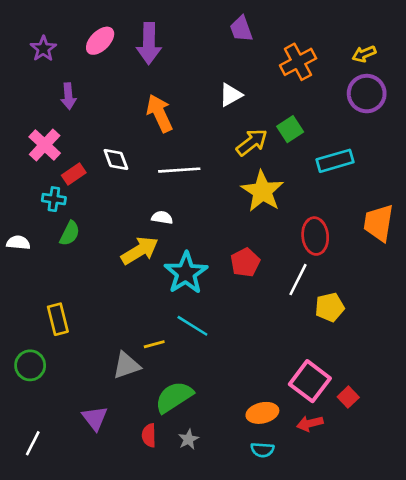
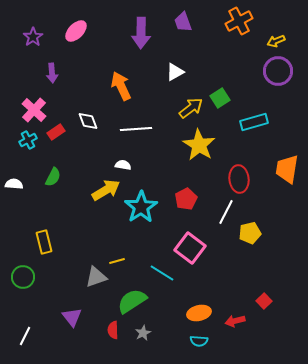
purple arrow: (149, 43) -> (141, 33), moved
orange cross: (298, 62) -> (239, 21), moved
cyan cross: (54, 199) -> (28, 140), moved, turned -36
cyan line: (192, 326) -> (162, 273), moved
pink square: (310, 381) -> (190, 248), moved

